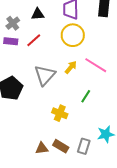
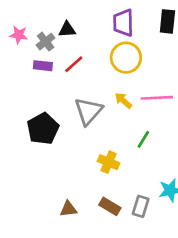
black triangle: (38, 14) -> (67, 29), moved
pink line: (96, 65) -> (157, 98), turned -35
yellow arrow: (71, 67) -> (123, 100), turned -88
brown triangle: (42, 148) -> (68, 209), moved

